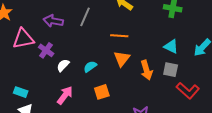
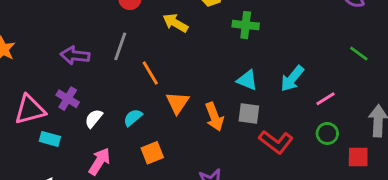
orange line: (119, 36) -> (150, 73), moved, turned 60
pink triangle: (23, 39) -> (30, 110), moved
cyan rectangle: (21, 92) -> (50, 139), moved

